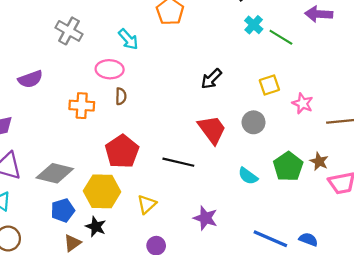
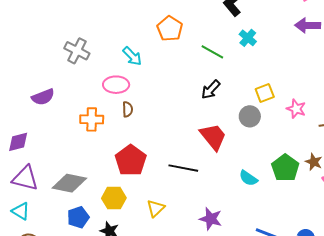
green line: (281, 37) -> (212, 52), moved
gray circle: (254, 122) -> (250, 116), moved
yellow hexagon: (102, 191) -> (114, 198), size x0.7

